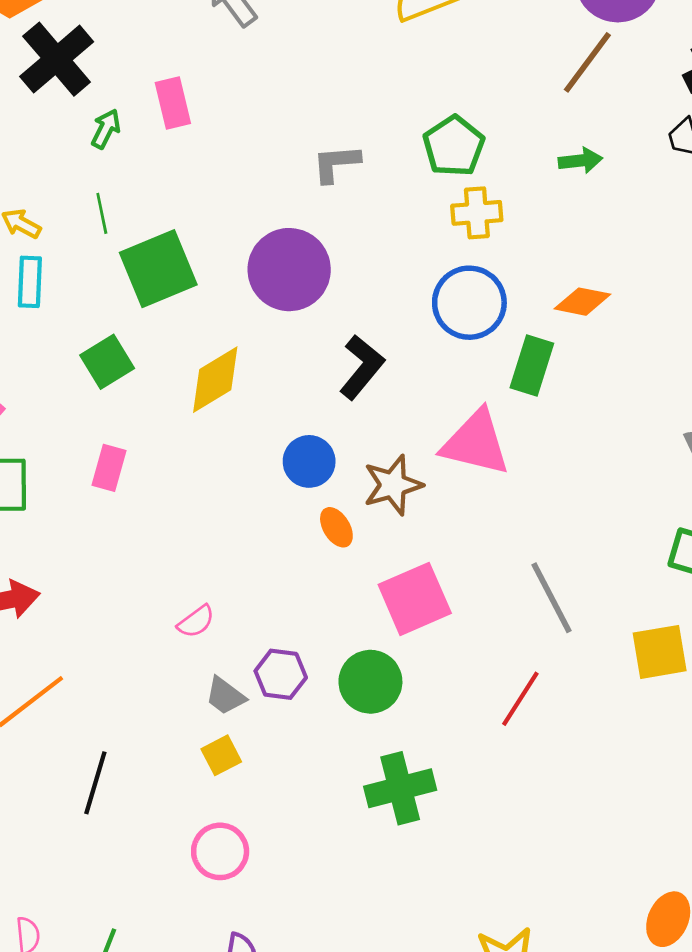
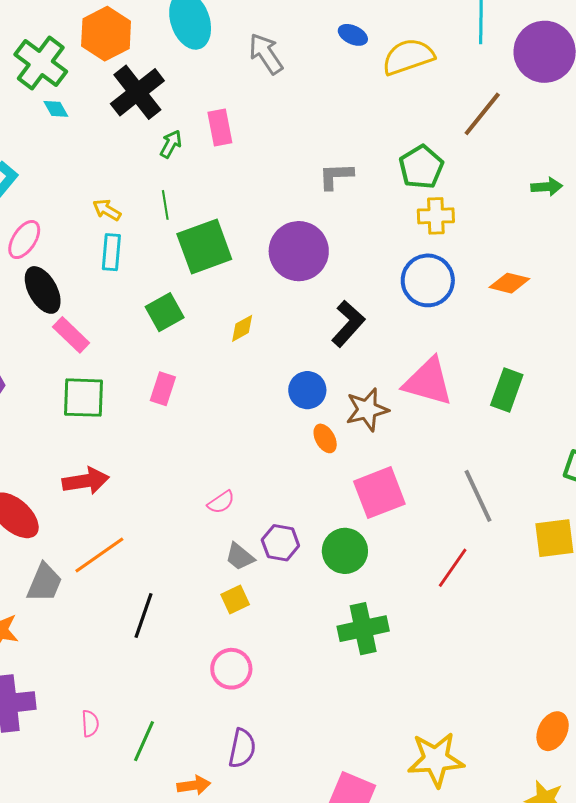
brown line: (587, 62) -> (482, 114), moved
green arrow: (580, 161) -> (547, 187), moved
green rectangle: (532, 366) -> (507, 390), moved
yellow diamond: (215, 380) -> (242, 328), size x0.6

